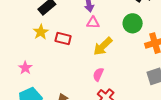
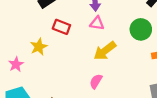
yellow star: (41, 32) -> (39, 47), moved
red rectangle: (63, 39) -> (61, 27), moved

